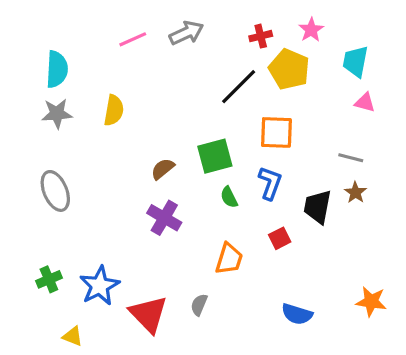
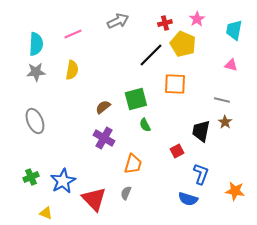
pink line: (133, 39) -> (73, 34), moved
cyan trapezoid: (355, 61) -> (234, 30), moved
blue L-shape: (270, 183) -> (201, 174), moved
orange trapezoid: (229, 259) -> (133, 164), moved

